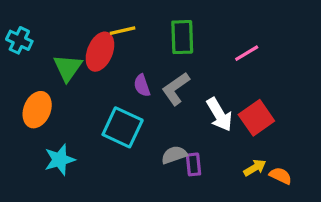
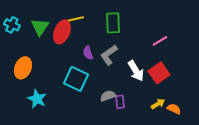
pink line: (247, 53) -> (160, 41), moved
green triangle: (68, 68) -> (40, 27), moved
cyan star: (60, 160) -> (37, 99), turned -30

